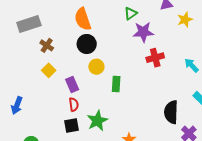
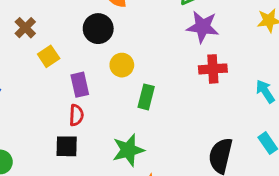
black circle: (87, 44) -> (98, 29), moved
brown cross: (47, 45) -> (25, 28), moved
green star: (97, 121) -> (128, 150), moved

